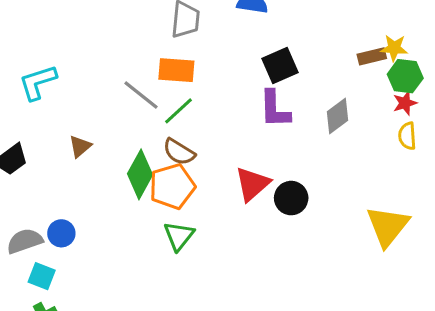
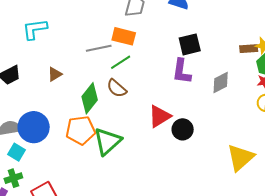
gray line: (141, 95) -> (99, 48), turned -60
orange pentagon: (172, 186) -> (81, 130), moved
blue circle: (61, 233) -> (34, 127), size x1.8
green triangle: (179, 236) -> (108, 141), size x1.4

